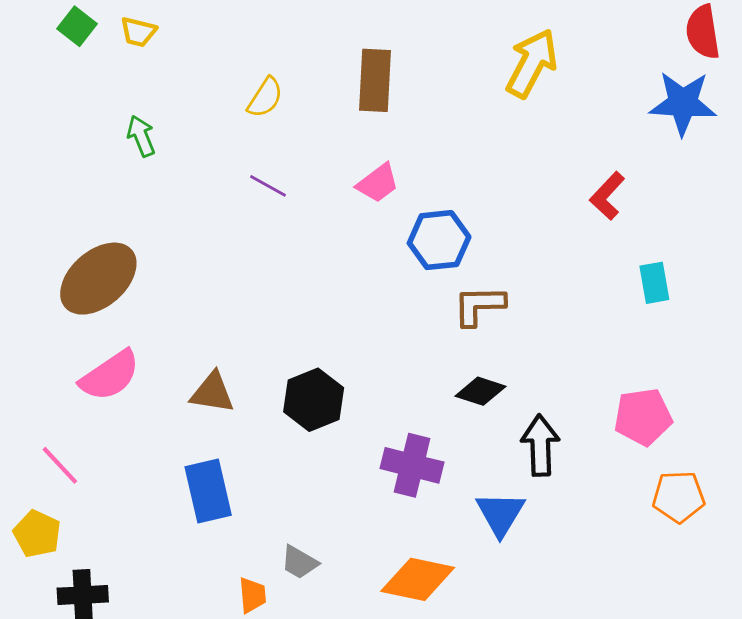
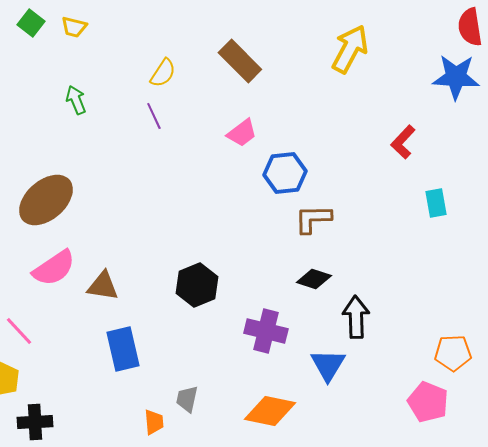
brown rectangle: (375, 80) -> (240, 61), turned -48
purple line: (268, 186) -> (154, 116), moved, turned 36
brown triangle: (212, 393) -> (103, 286), moved
pink pentagon: (643, 417) -> (428, 402), moved, turned 30
gray trapezoid: (299, 562) -> (187, 399), turned 72

